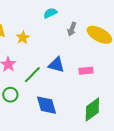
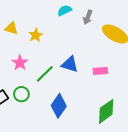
gray arrow: (72, 29) -> (88, 17), moved
blue diamond: (47, 105) -> (59, 106), turned 50

